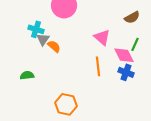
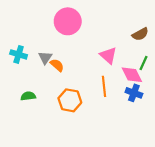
cyan cross: (36, 29) -> (19, 54), moved
orange hexagon: (66, 104) -> (70, 100), moved

